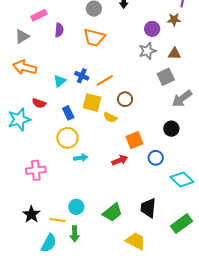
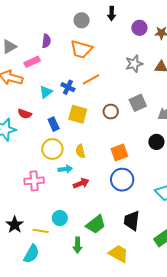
pink rectangle: (39, 15) -> (32, 62), moved
purple circle: (152, 29) -> (139, 28), moved
gray square: (166, 77) -> (138, 103), moved
orange line: (105, 80) -> (91, 79), moved
yellow semicircle: (110, 117) -> (80, 151), moved, turned 48
blue circle: (156, 158) -> (122, 180), moved, size x1.5
red arrow: (120, 160) -> (81, 183), moved
pink cross: (36, 170) -> (34, 181), moved
green arrow: (75, 234) -> (78, 245), moved

